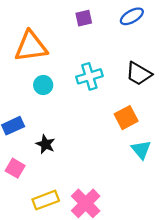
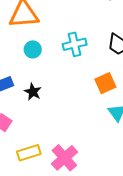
black star: (45, 144) -> (33, 92), moved

